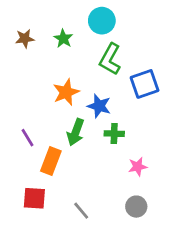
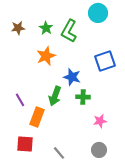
cyan circle: (102, 21) -> (98, 13), moved
green L-shape: (110, 59) -> (69, 31), moved
orange star: (66, 92) -> (46, 56), moved

